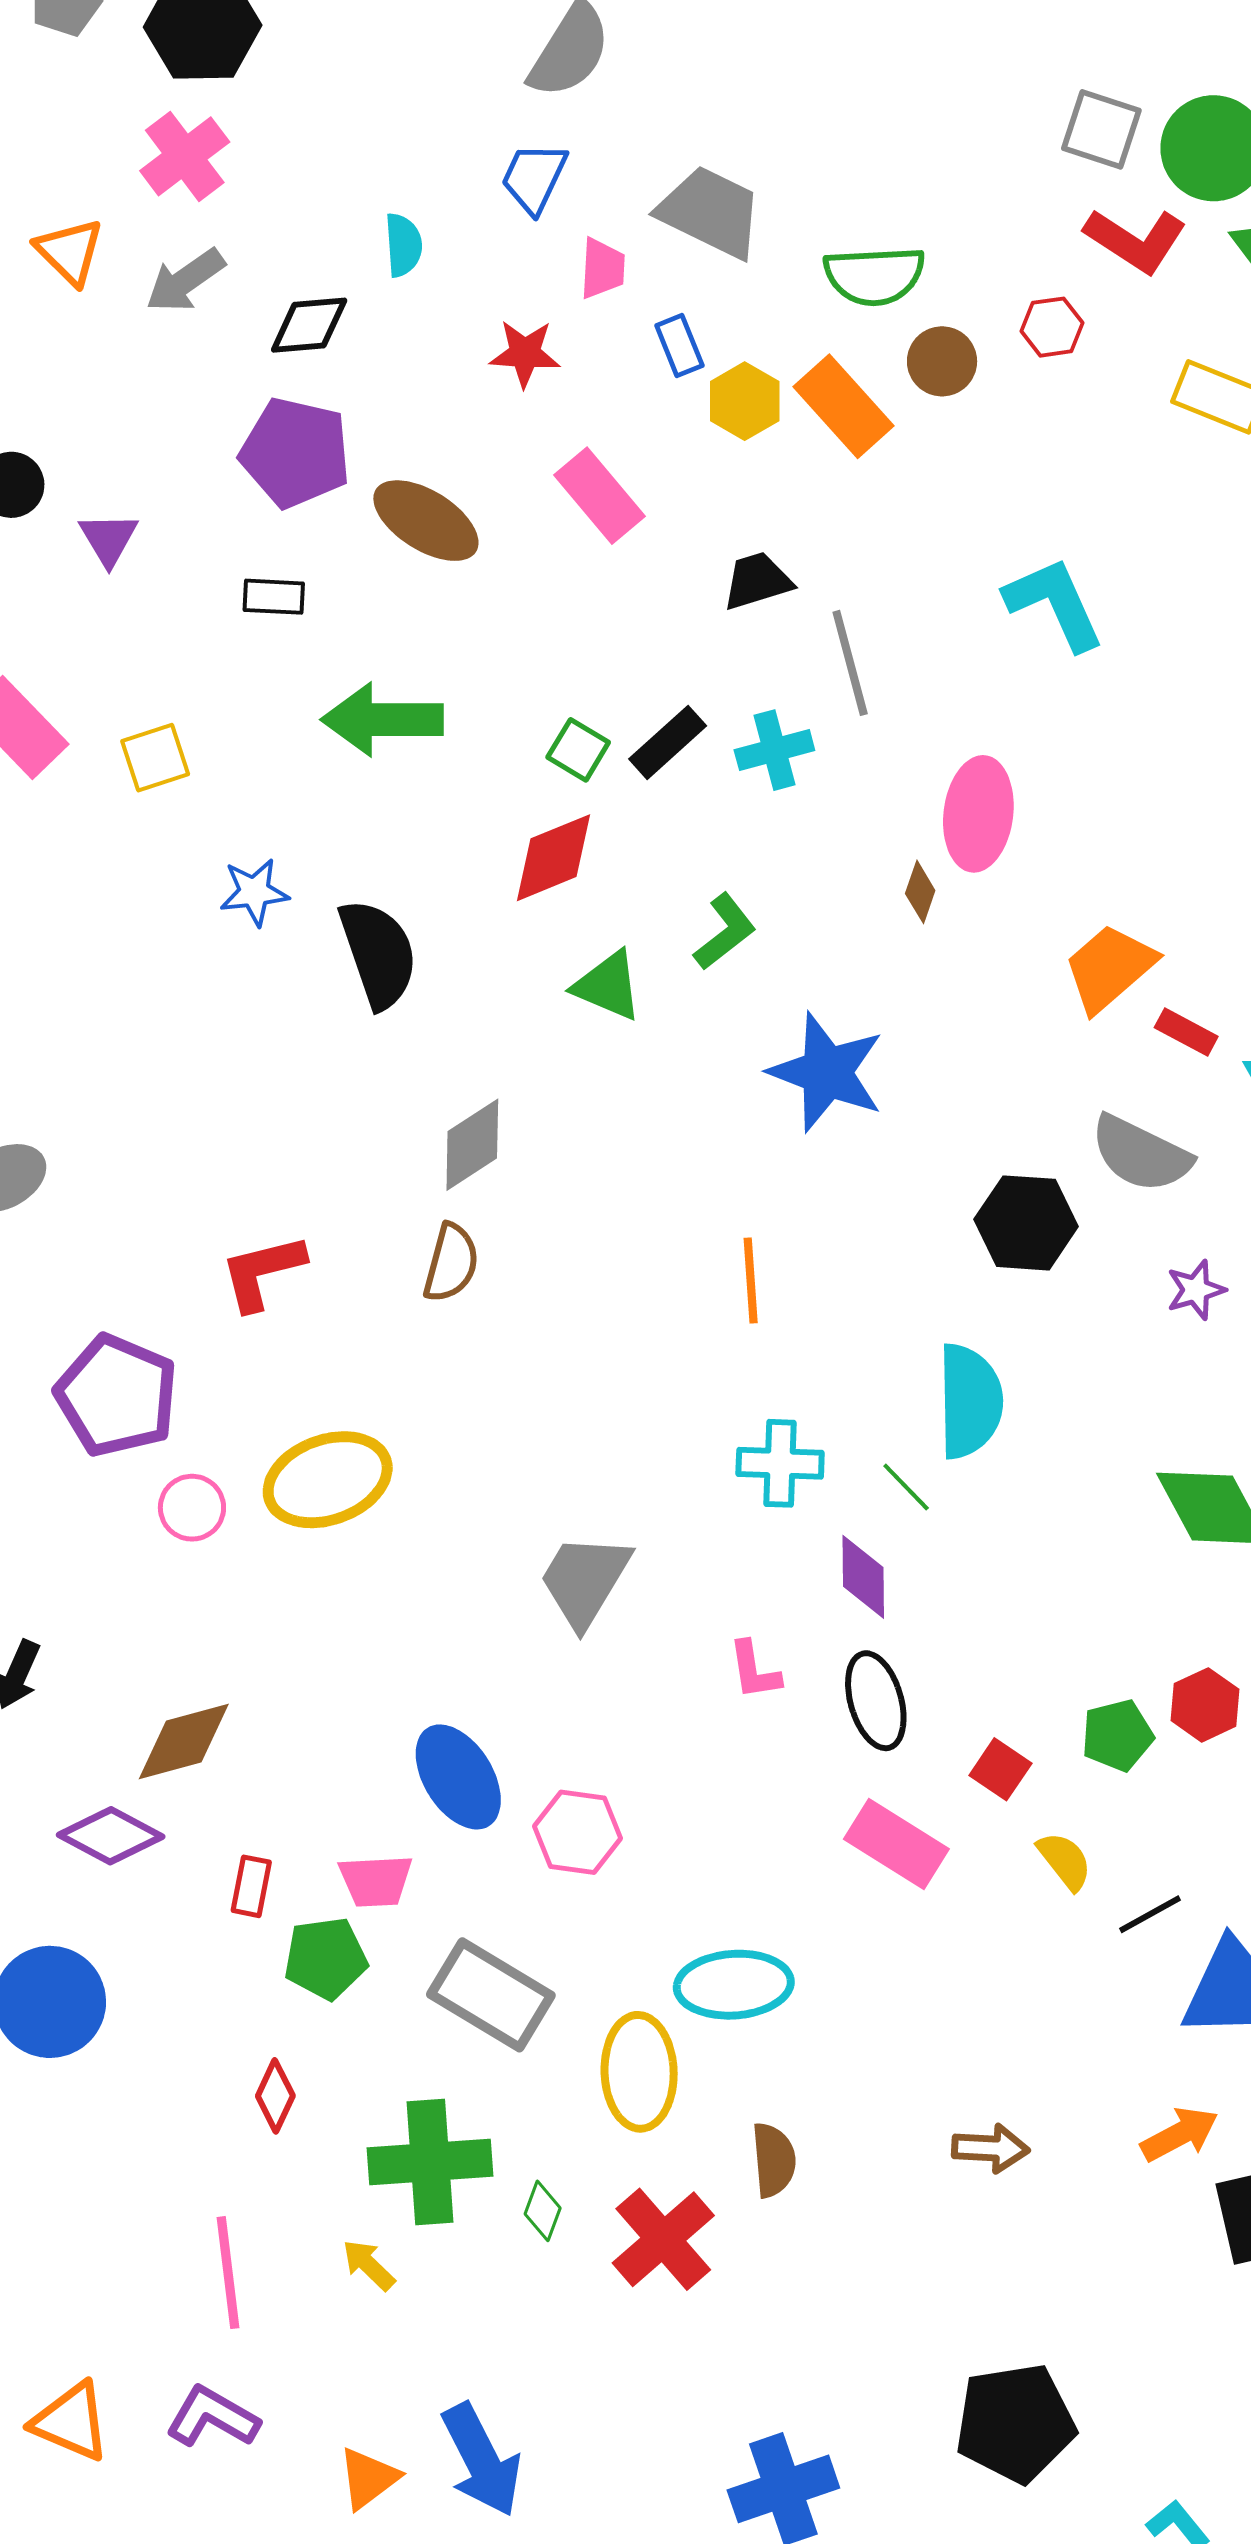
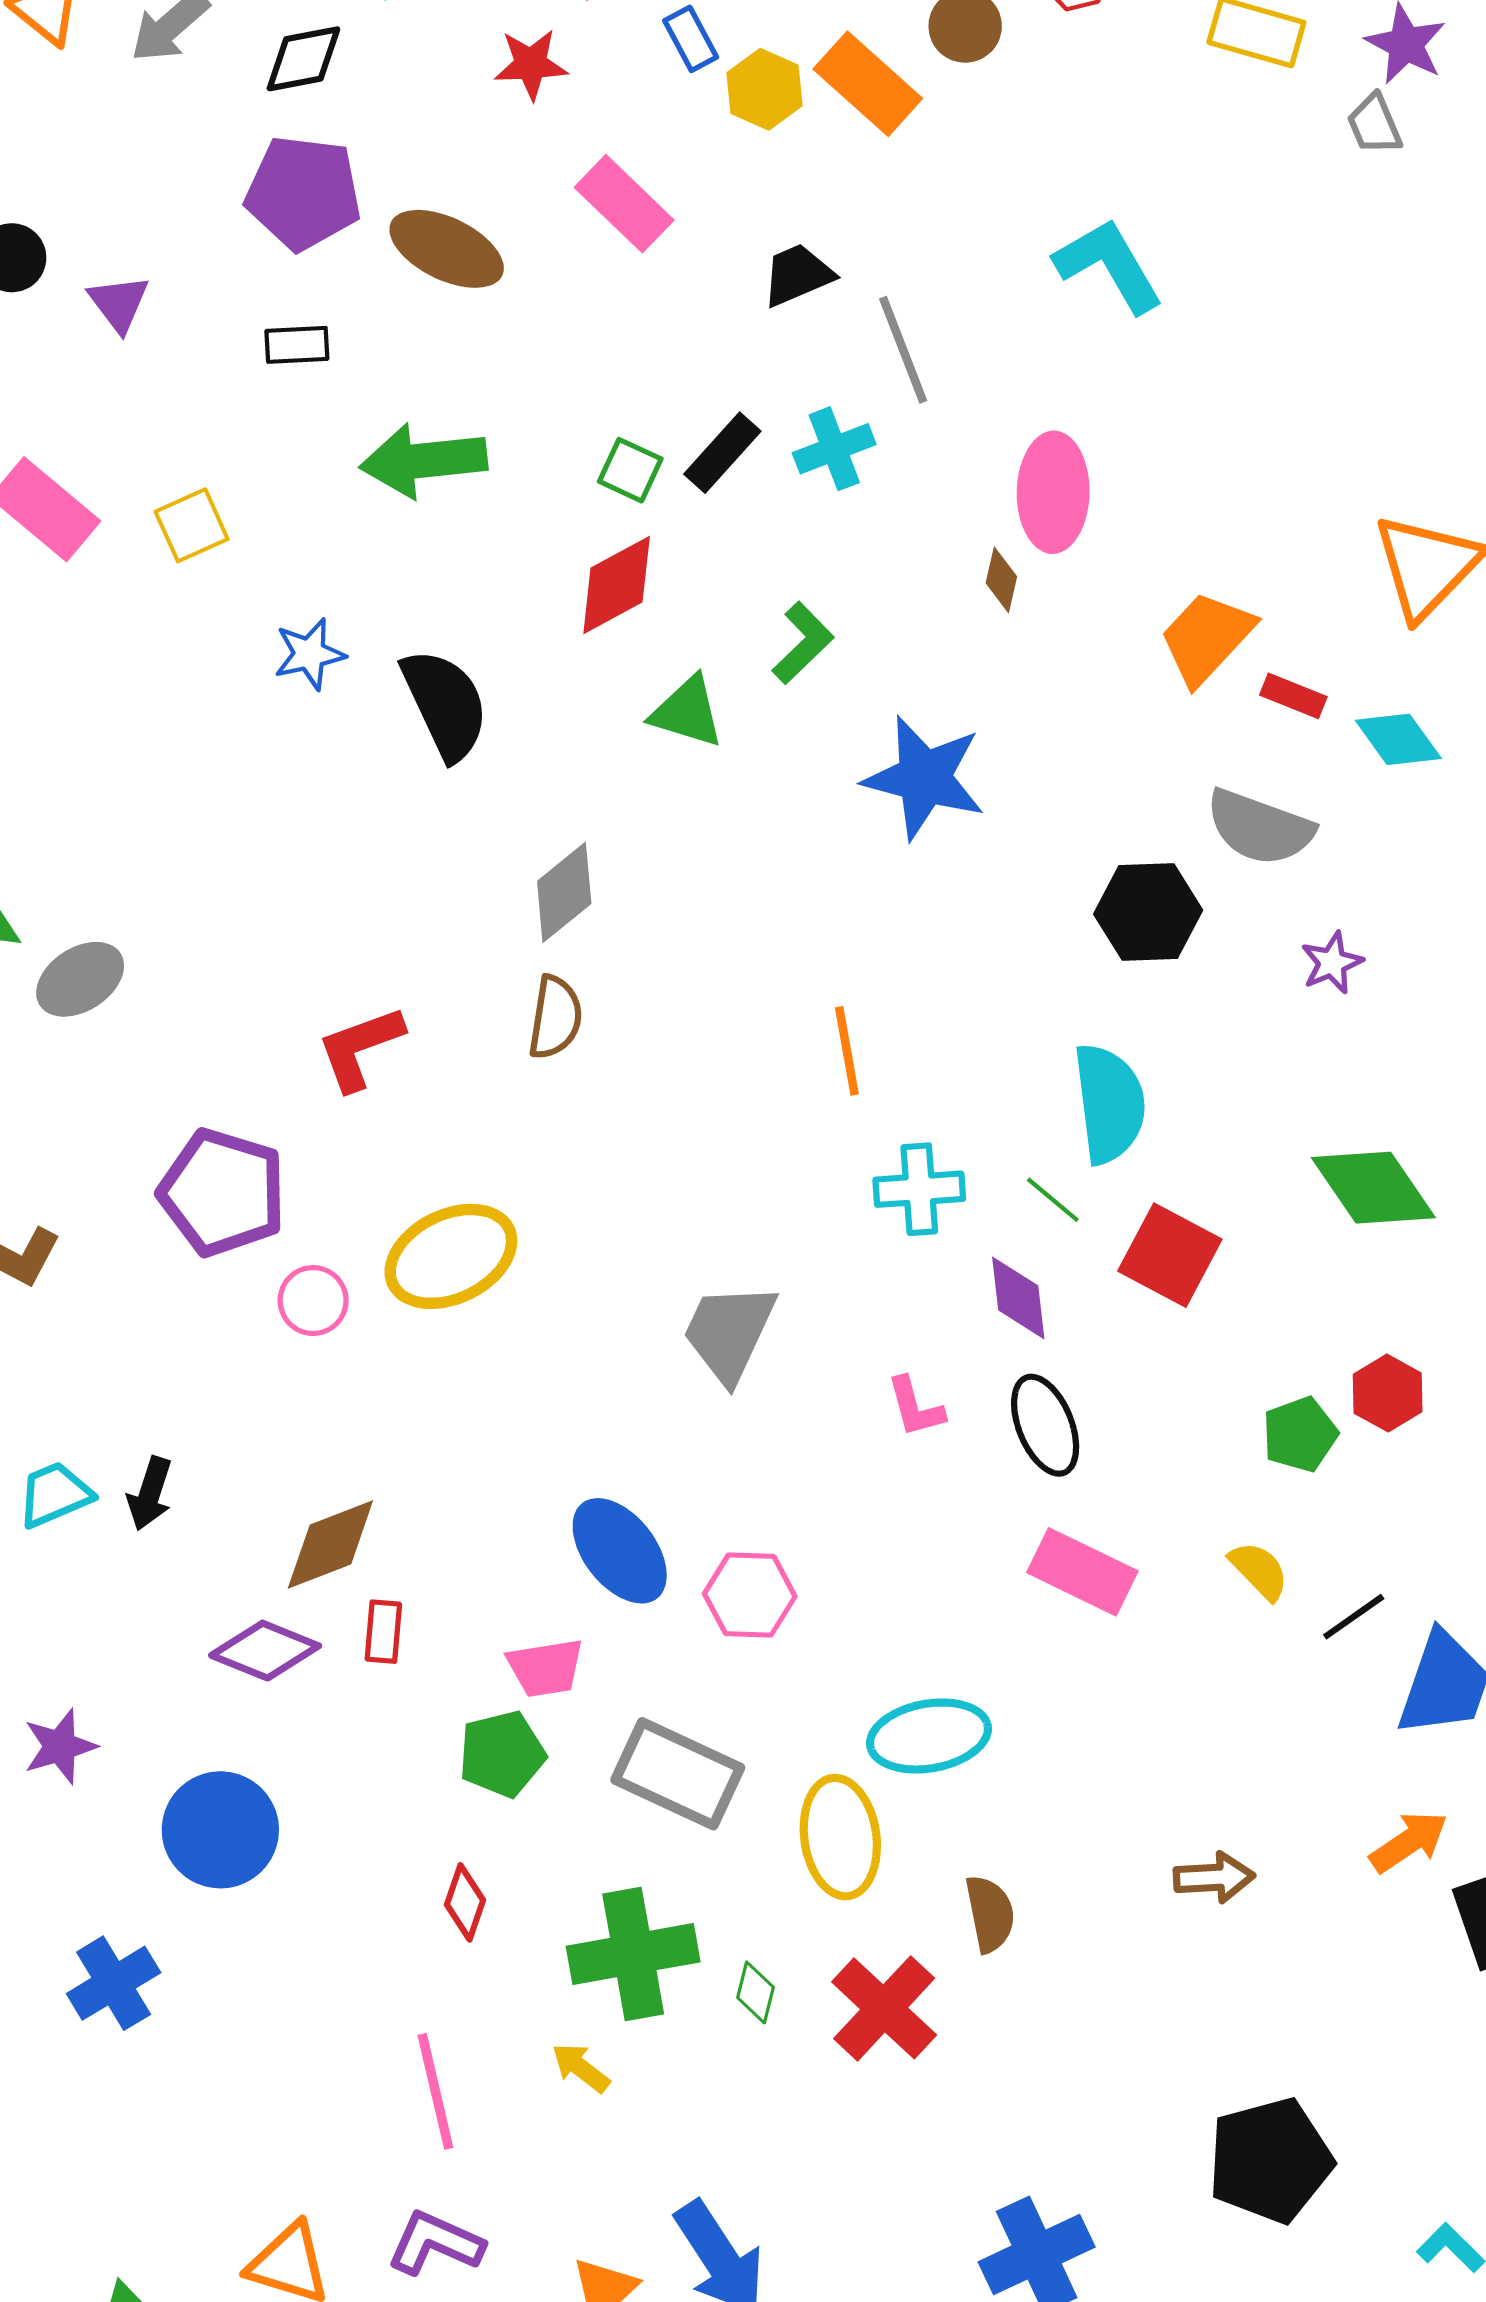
orange line: (751, 1281) -> (847, 1051), moved
red square: (1000, 1769) -> (1170, 1255), moved, size x1.6
red rectangle: (251, 1886) -> (383, 1632), moved

